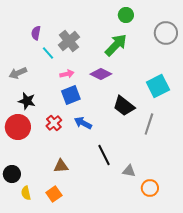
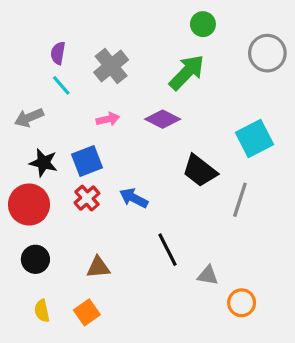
cyan line: (48, 53) -> (61, 85), moved
blue square: (71, 95) -> (87, 161), moved
black circle: (12, 174) -> (35, 259), moved

